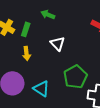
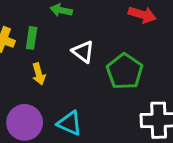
green pentagon: (75, 77) -> (125, 71), moved

